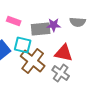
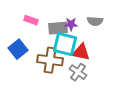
cyan square: (23, 45) -> (65, 44), moved, size x1.4
brown cross: (33, 61) -> (50, 60), turned -30

